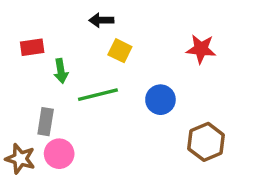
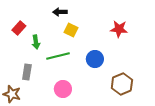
red rectangle: (32, 47) -> (19, 28), turned -40
pink circle: (59, 154) -> (63, 89), moved

